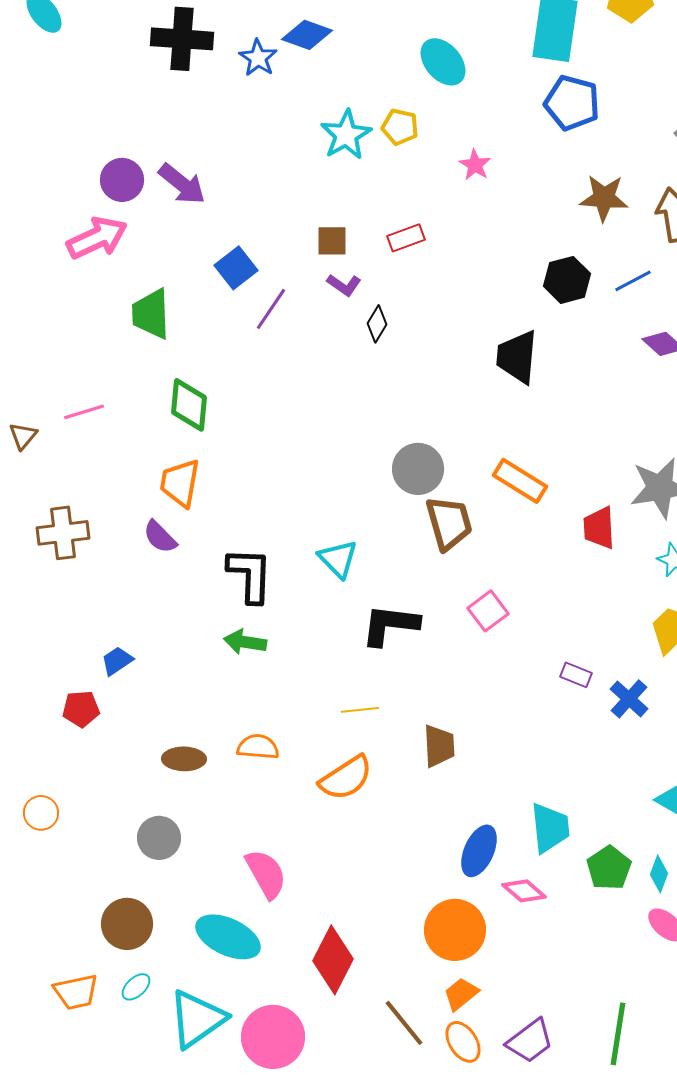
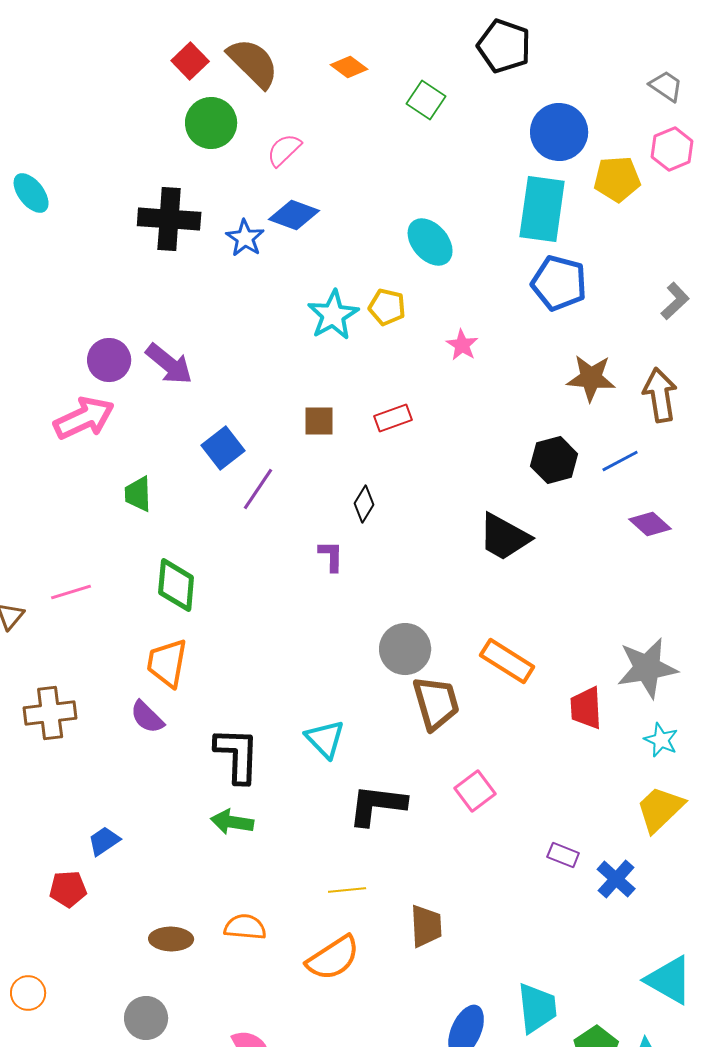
purple L-shape: (344, 285) -> (331, 556), moved, turned -124
green trapezoid: (151, 314) -> (138, 494), size x0.7
black trapezoid: (517, 357) -> (504, 537), turned -66

